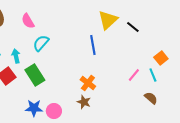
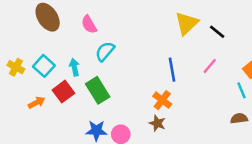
blue line: (93, 45) -> (172, 70), moved
pink line: (134, 75) -> (210, 66), moved
brown semicircle: (151, 98) -> (239, 118), turned -48

